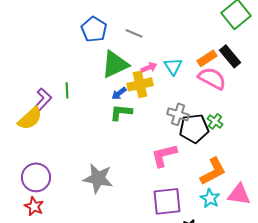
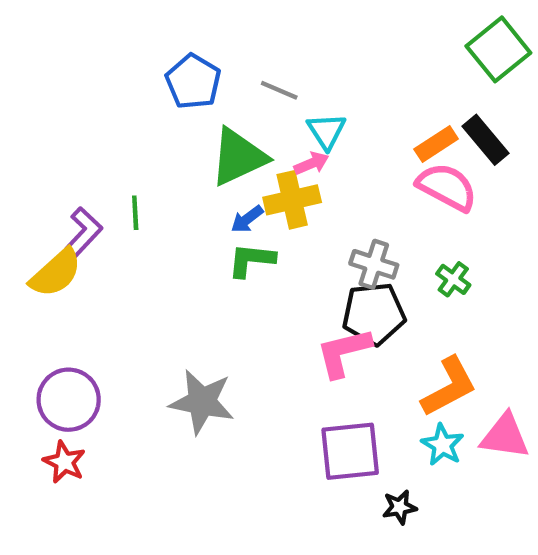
cyan triangle: (173, 66) -> (326, 131), moved
black pentagon: (194, 128) -> (374, 314), moved

